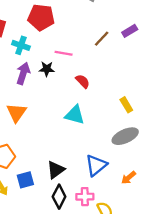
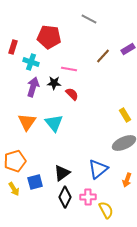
red semicircle: (83, 81) -> (72, 94), moved
cyan triangle: (75, 115) -> (54, 123), moved, turned 36
orange arrow: (129, 178) -> (127, 180), turned -32

